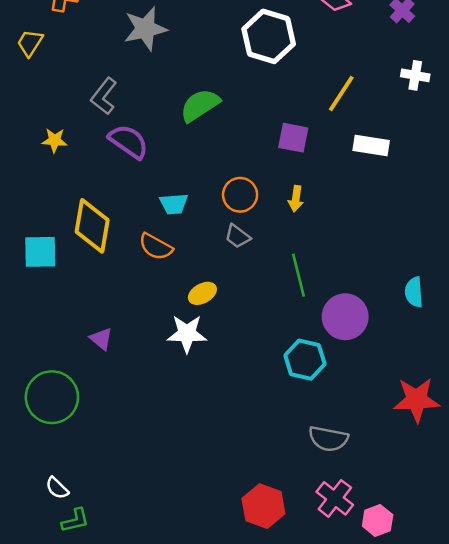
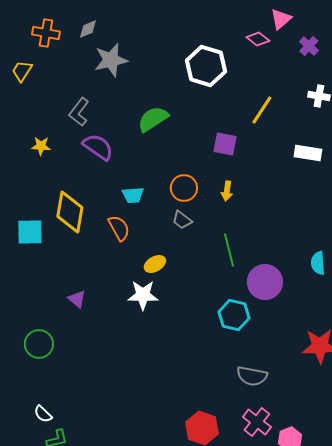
white rectangle: (371, 145) -> (308, 153), moved
orange semicircle: (156, 247) -> (119, 228), turned -148
green circle: (52, 397) -> (39, 344), size x0.7

